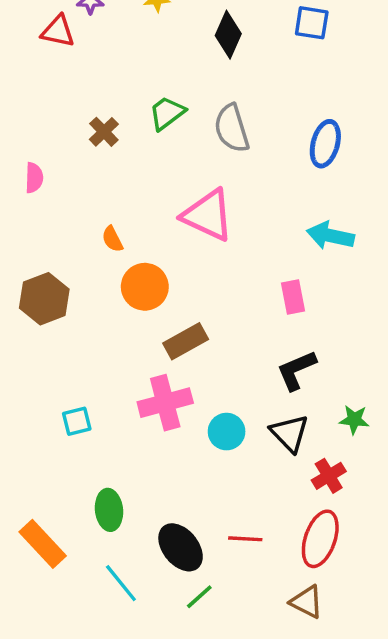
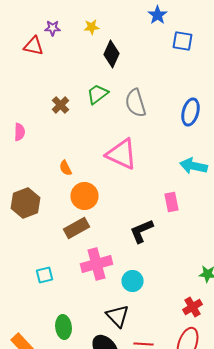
black diamond: (228, 35) -> (112, 54), moved
brown rectangle: (186, 341) -> (76, 228), moved
black L-shape: (296, 370) -> (142, 231), moved
black triangle: (290, 433) -> (118, 316), moved

